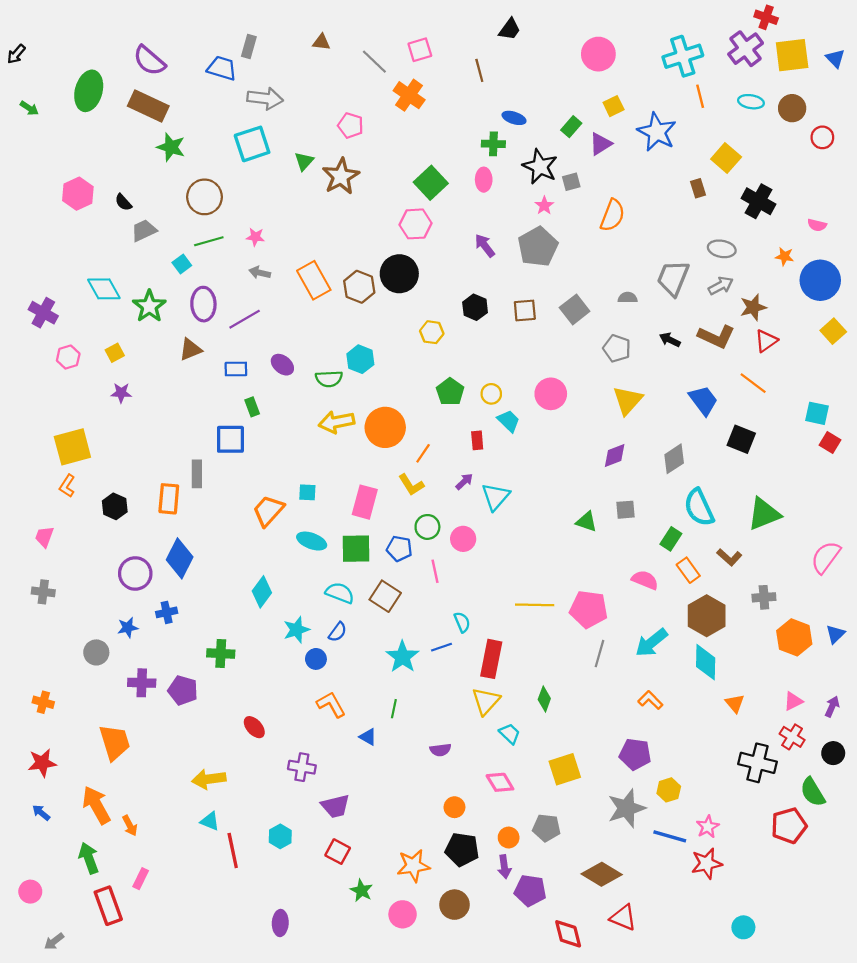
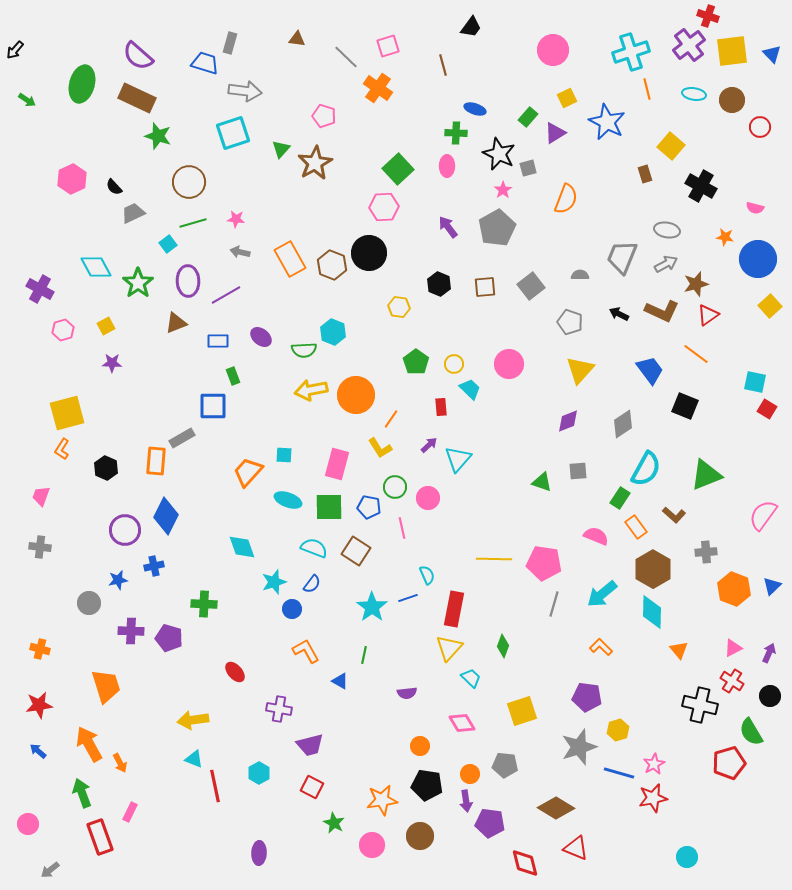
gray rectangle: (197, 474) -> (182, 438), turned 60
cyan semicircle: (699, 507) -> (646, 469), turned -126
cyan diamond: (262, 592) -> (242, 547), turned -56

